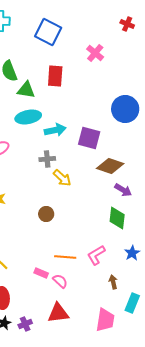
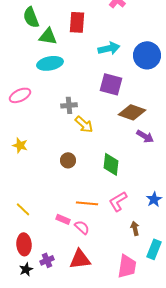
cyan arrow: (55, 130) -> (109, 48), moved
green diamond: (117, 218) -> (111, 164), moved
purple cross: (25, 324) -> (47, 260), moved

